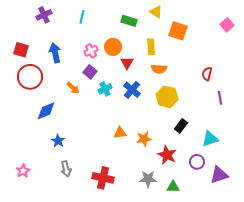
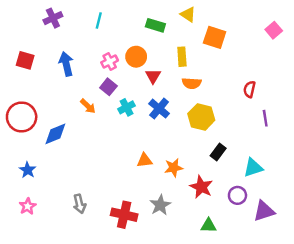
red circle: (30, 77) -> (22, 117), moved
blue star: (58, 141) -> (28, 170), moved
gray star: (148, 179) -> (160, 205), moved, turned -30

